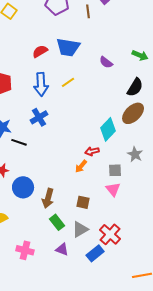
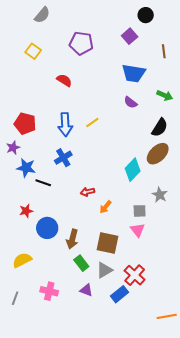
brown line: (88, 11) -> (164, 51), moved
blue trapezoid: (68, 47) -> (134, 73), moved
red semicircle: (40, 51) -> (64, 80), moved, turned 63
red arrow: (92, 151) -> (87, 192), moved
brown square: (83, 202) -> (107, 243), size x1.6

